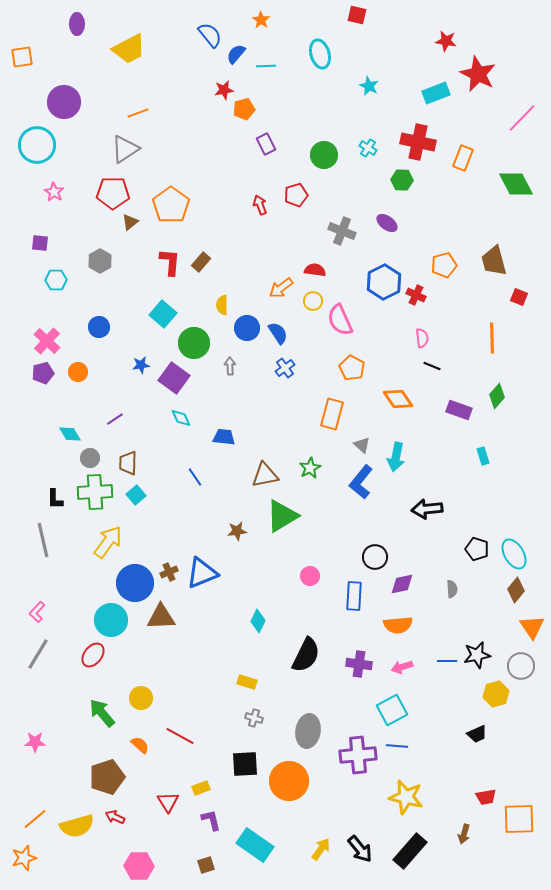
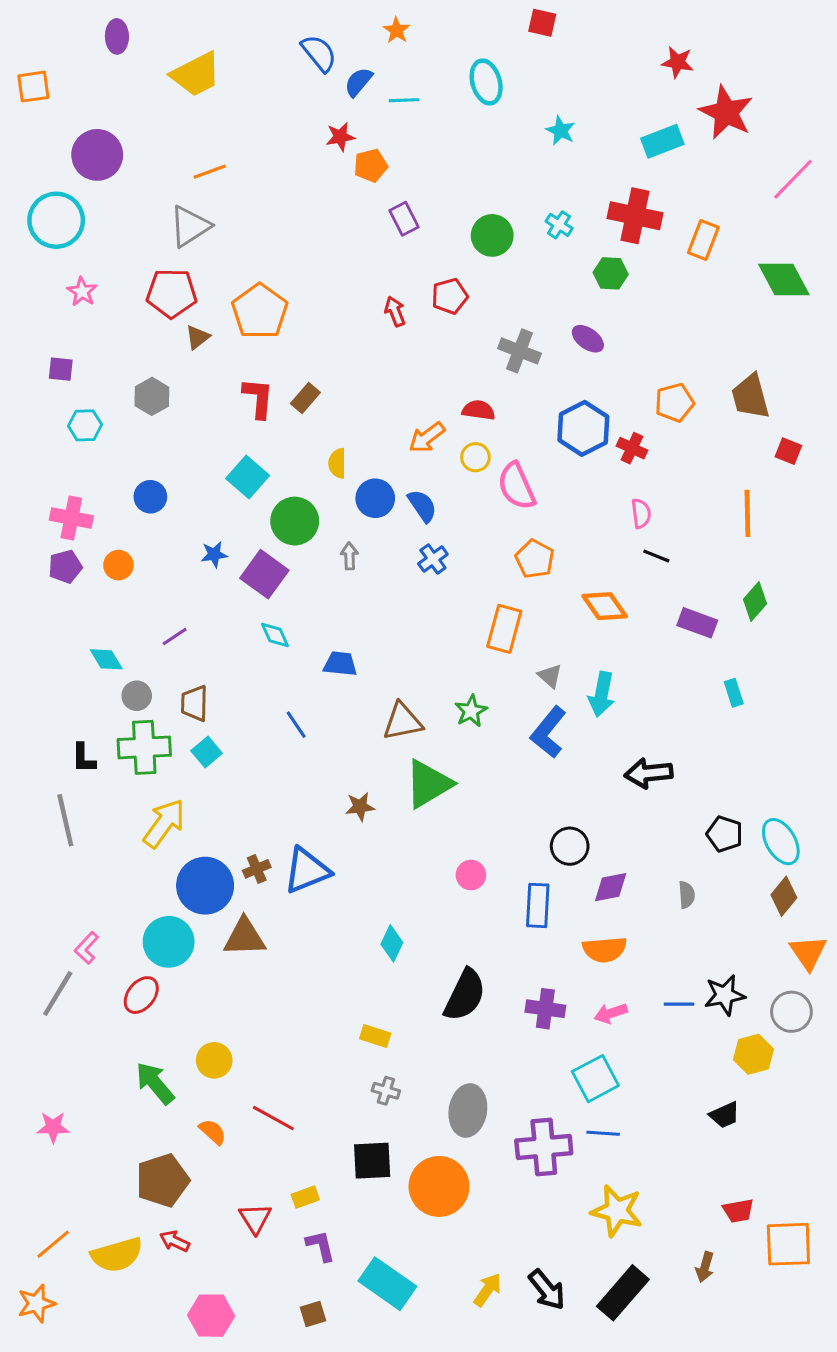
pink cross: (47, 341) -> (71, 518), turned -32
pink L-shape: (37, 612) -> (87, 948), moved

